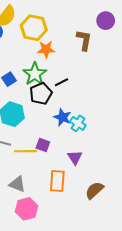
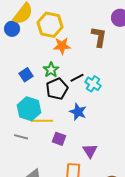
green star: (35, 74) -> (51, 70), size x0.7
cyan cross: (78, 123) -> (93, 84), moved
yellow line: (25, 151) -> (42, 121), moved

